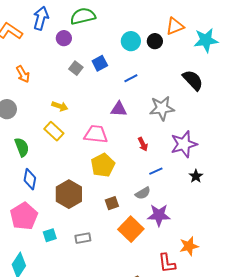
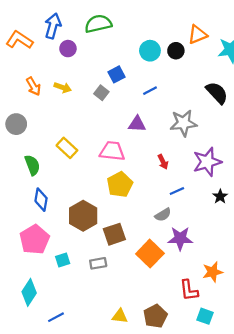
purple circle: (64, 38) -> (68, 49), moved
gray square: (76, 68) -> (101, 93), moved
yellow arrow: (60, 106) -> (63, 87), moved
brown square: (112, 203) -> (114, 234), moved, size x1.5

